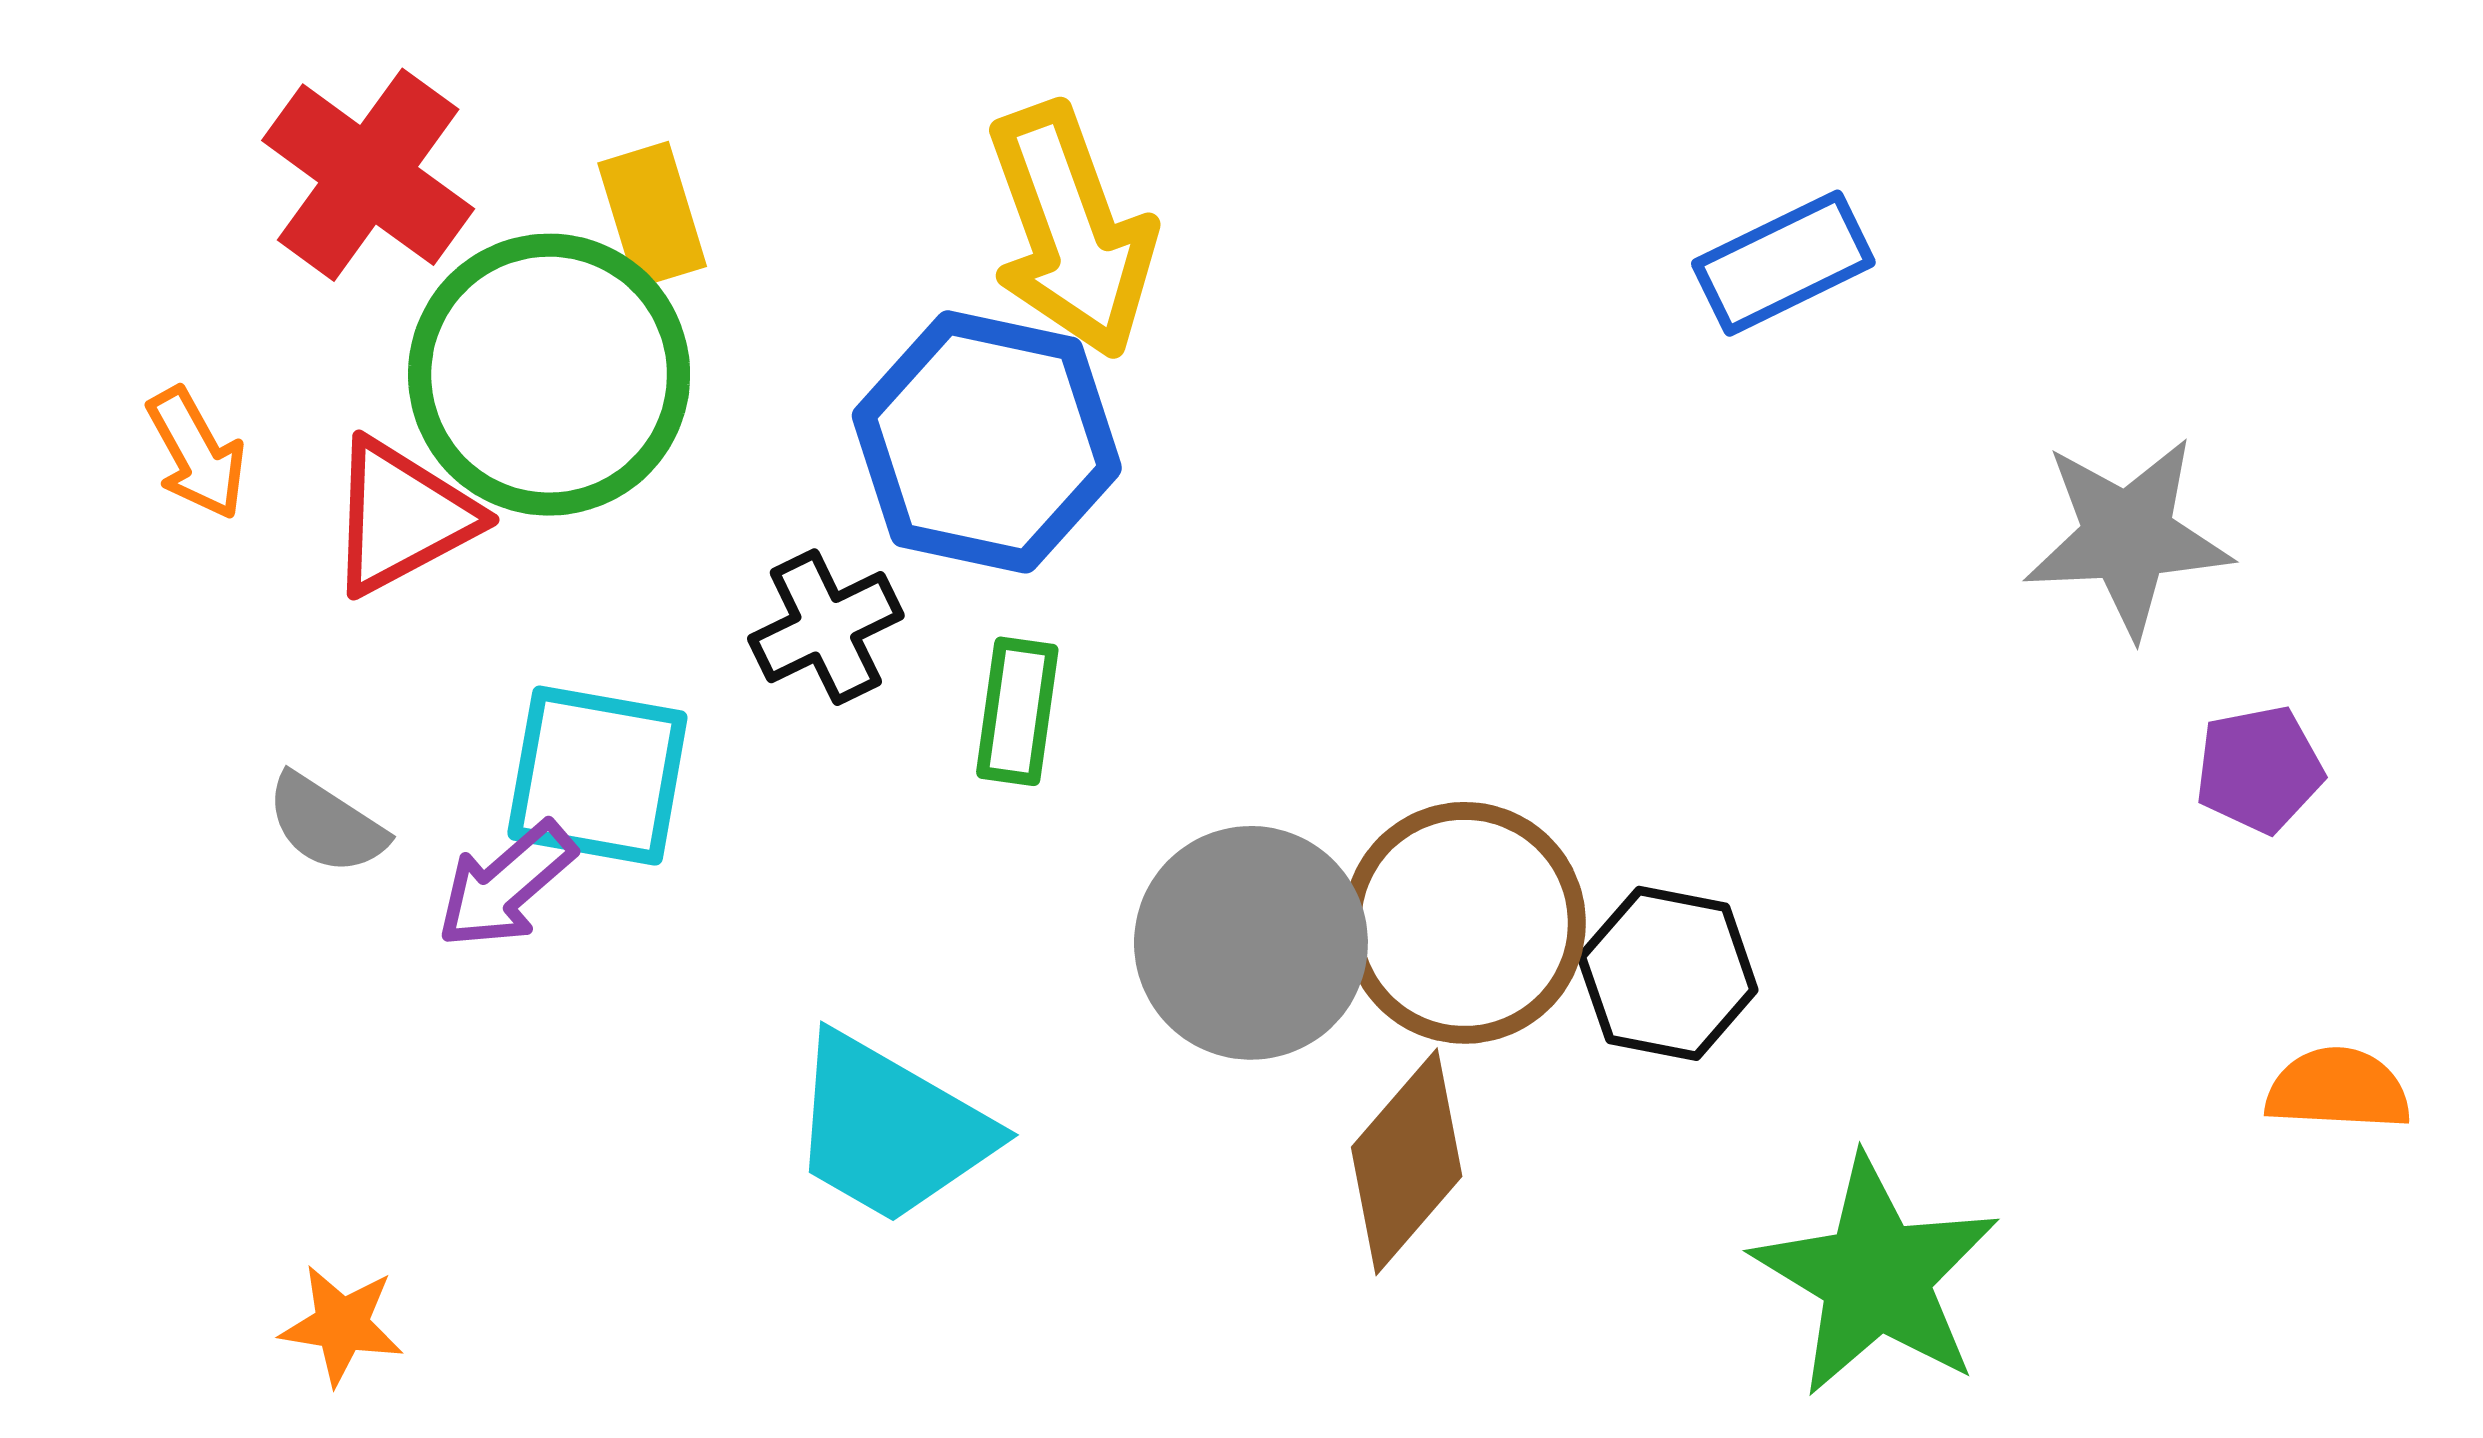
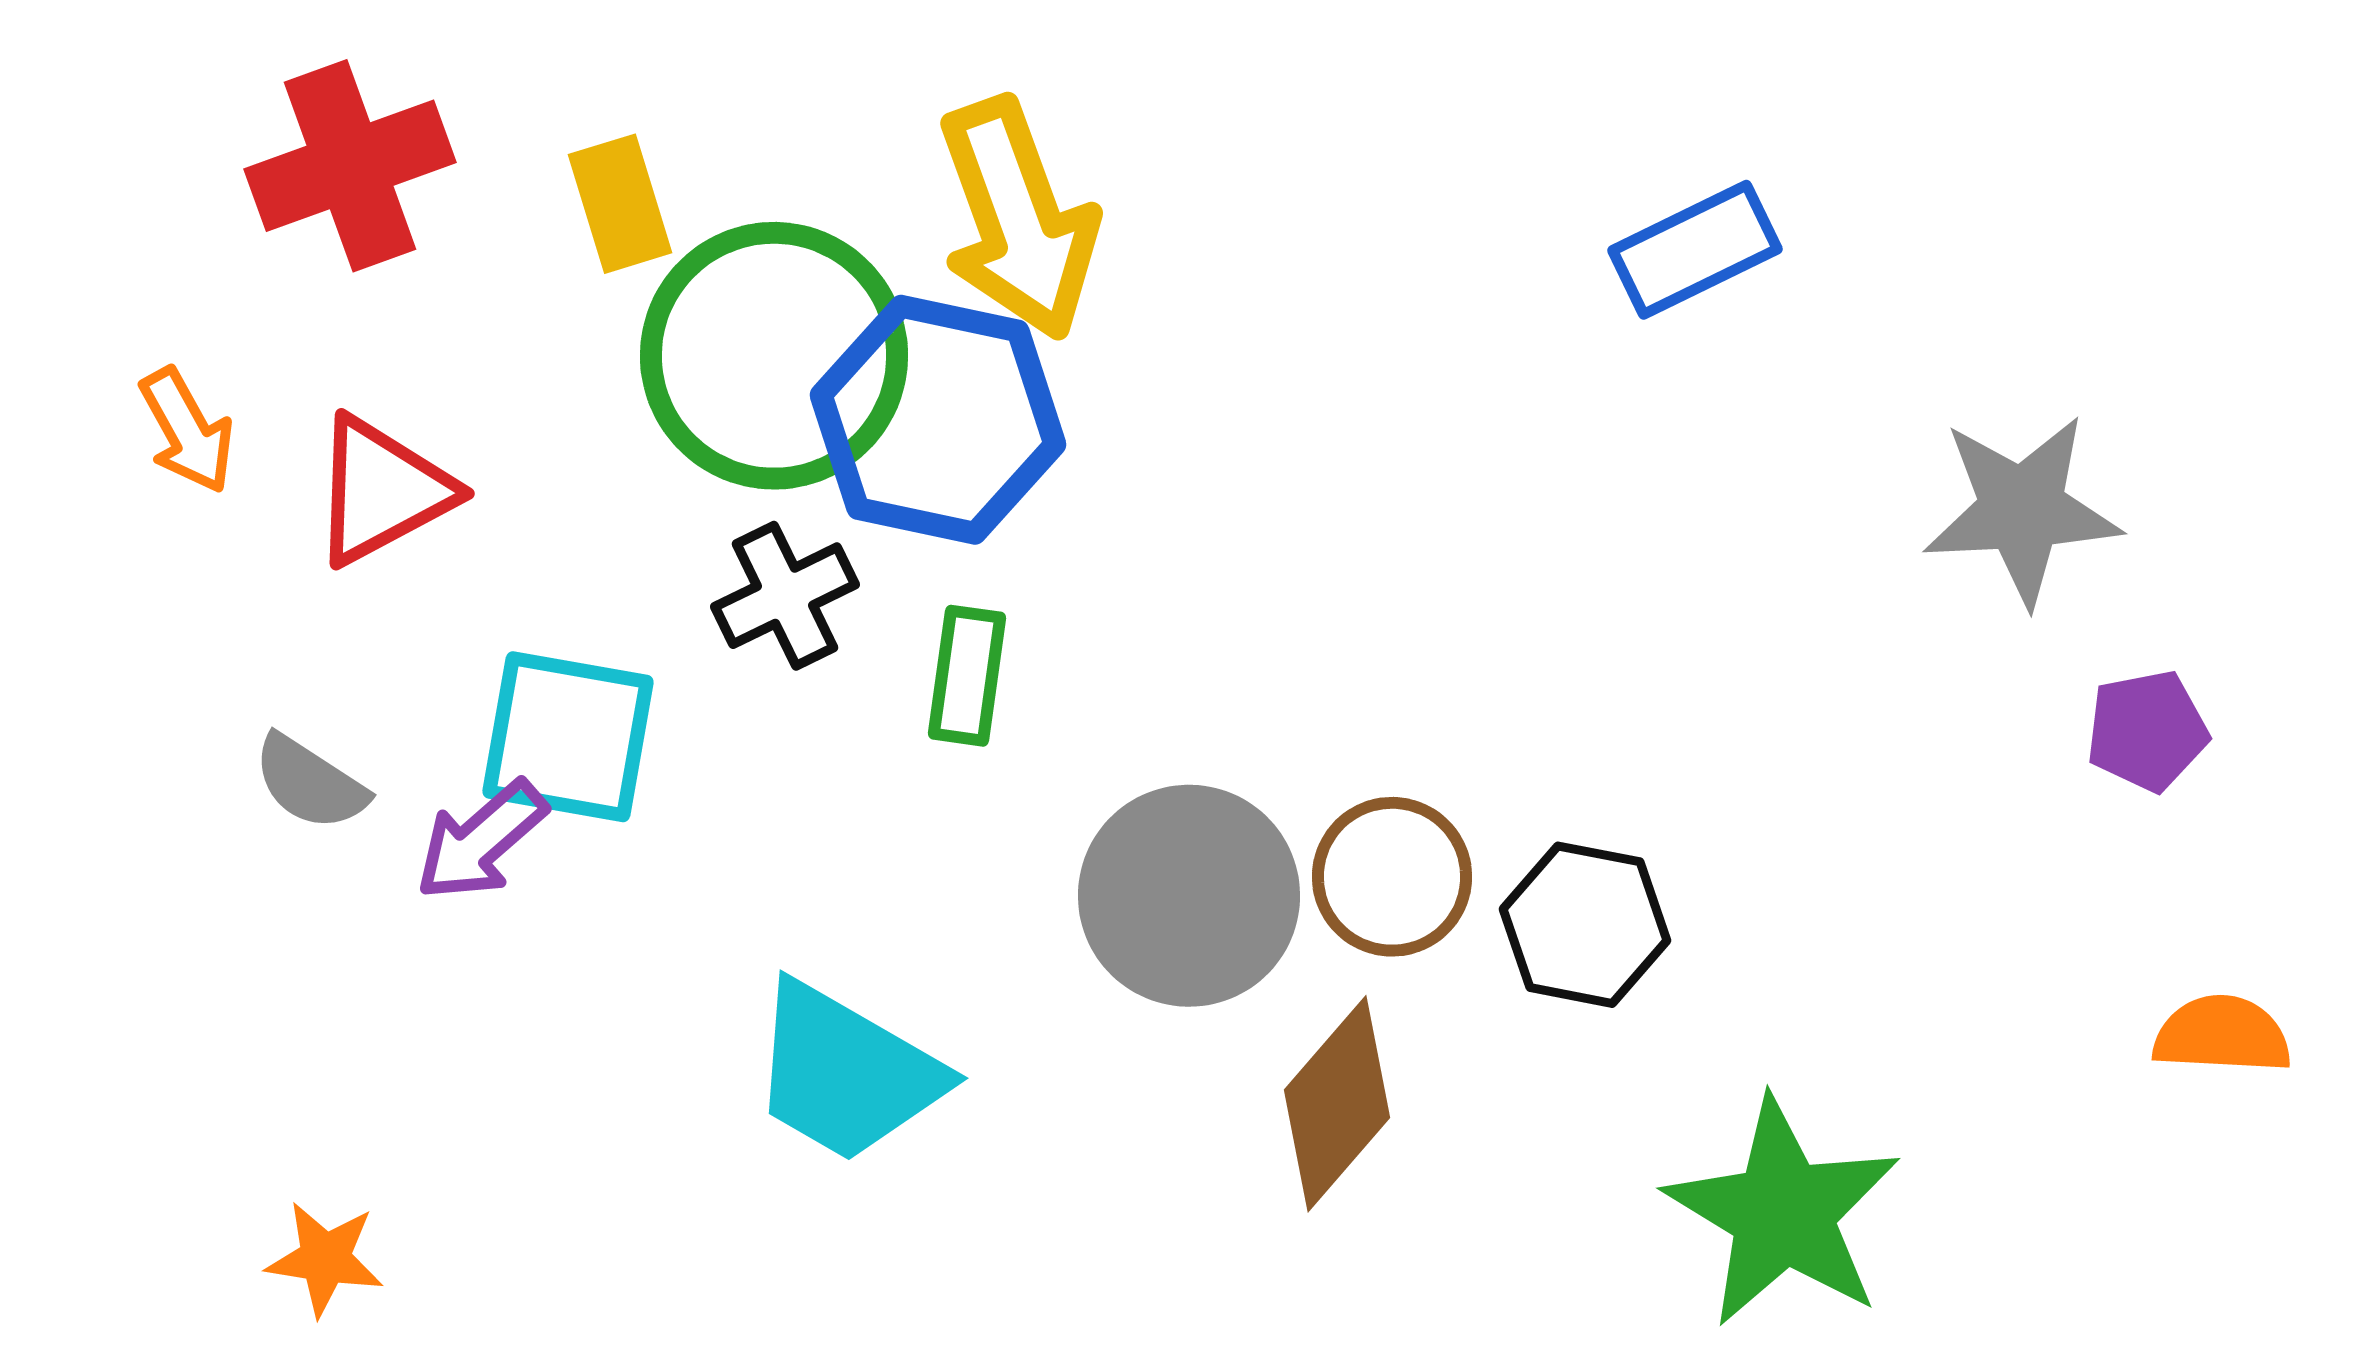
red cross: (368, 175) -> (350, 166), turned 34
green circle: (549, 375) -> (774, 356), moved
brown circle: (1465, 923) -> (1392, 877), size x0.7

